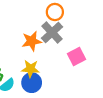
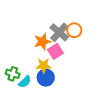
orange circle: (55, 12) -> (74, 30), moved
pink square: (76, 56) -> (55, 51), moved

